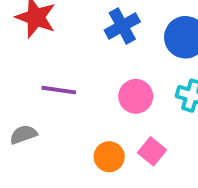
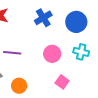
orange circle: (109, 157) -> (19, 86), moved

